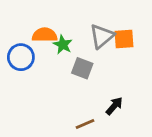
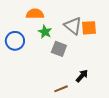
orange semicircle: (45, 35) -> (35, 14), moved
gray triangle: (102, 36) -> (73, 26), turned -42

